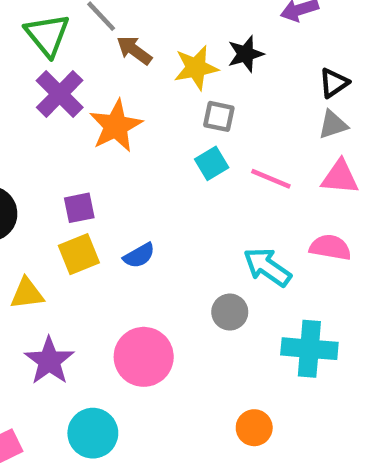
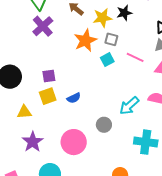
orange star: (116, 126) -> (85, 40), moved
pink line: (271, 179) -> (135, 57), moved
cyan arrow: (267, 267) -> (129, 106), turned -80
gray circle: (230, 312) -> (104, 125), moved

